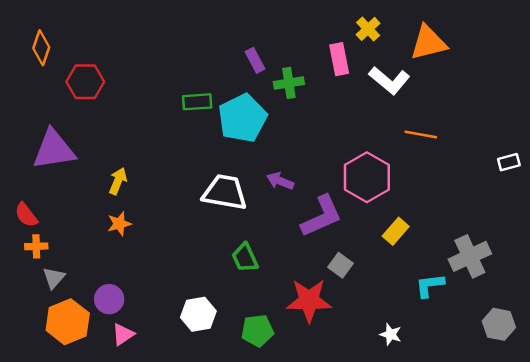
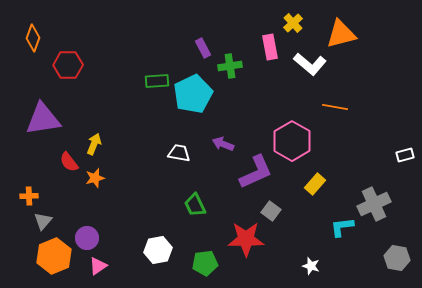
white rectangle: (509, 162) -> (405, 155), moved
white trapezoid: (225, 192) -> (179, 153), size x0.6
red semicircle: (26, 215) -> (69, 162), moved

